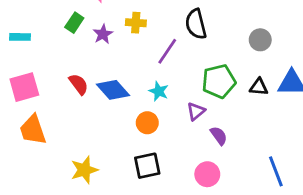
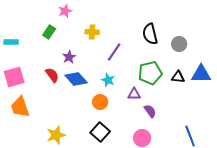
black semicircle: (196, 24) -> (150, 34), moved
purple star: (103, 34) -> (69, 57), moved
purple triangle: (196, 111) -> (134, 94), turned 40
black square: (147, 166) -> (100, 132), turned -36

